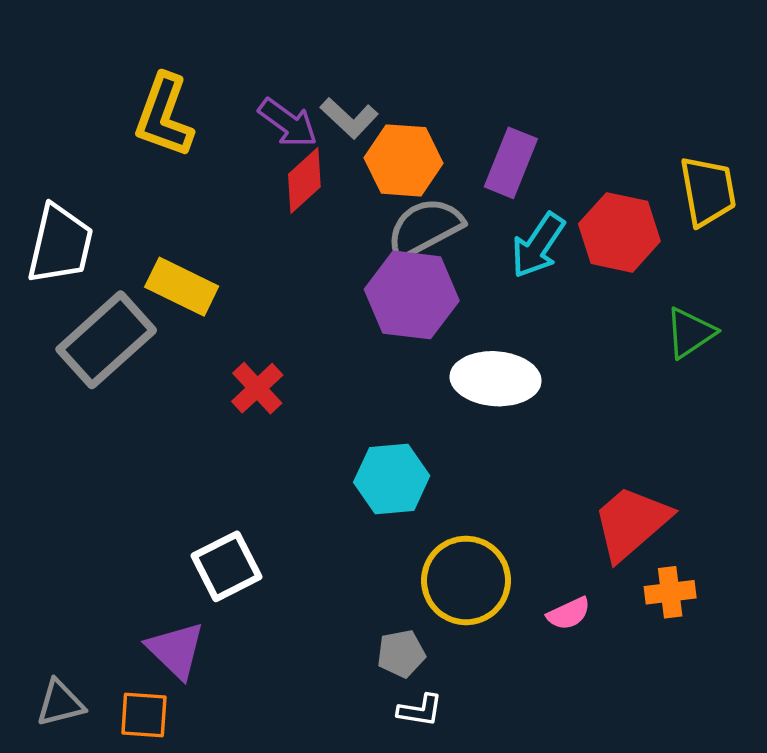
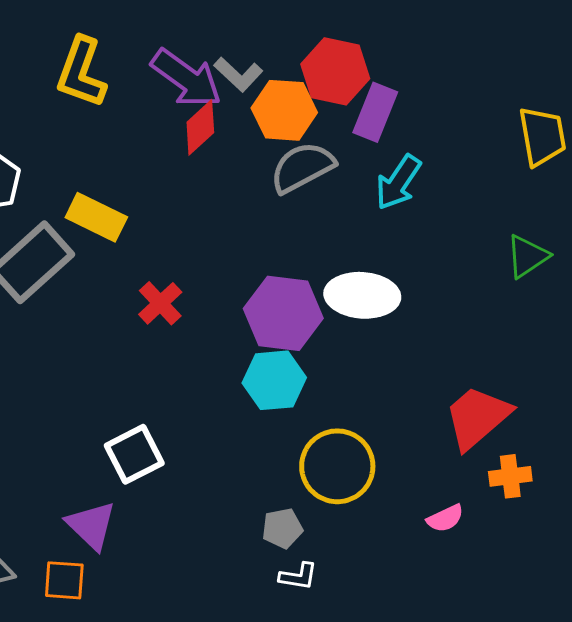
purple arrow: (288, 123) -> (186, 78), size x1.4
red hexagon: (619, 232) -> (335, 71), moved
purple hexagon: (412, 295) -> (283, 313), moved
pink semicircle: (569, 613) -> (445, 518), moved

